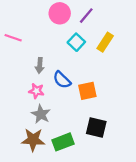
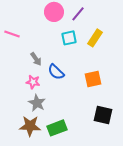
cyan square: (76, 42) -> (69, 38), turned 35
gray arrow: (40, 65) -> (36, 59), turned -40
orange square: (87, 91) -> (93, 79), moved
black square: (96, 128) -> (103, 115), moved

